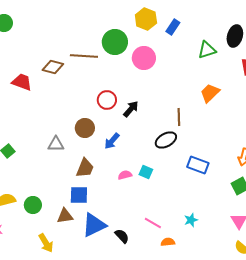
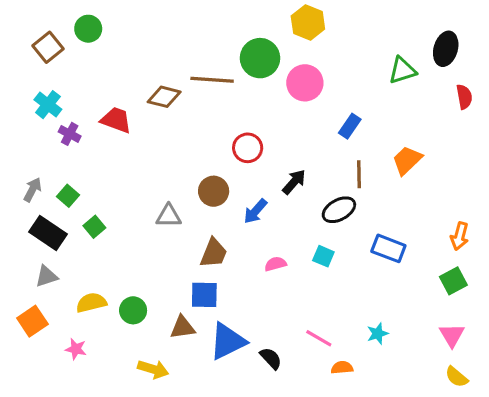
blue rectangle: (173, 27) -> (350, 126), moved
orange trapezoid: (210, 93) -> (407, 160), moved
black arrow: (131, 109) -> (294, 182), moved
cyan square: (146, 172) -> (323, 256), moved
yellow arrow: (46, 243) -> (153, 369), turned -42

